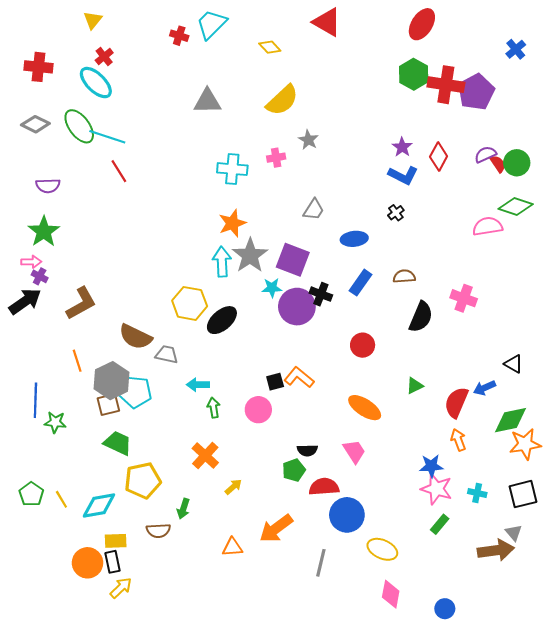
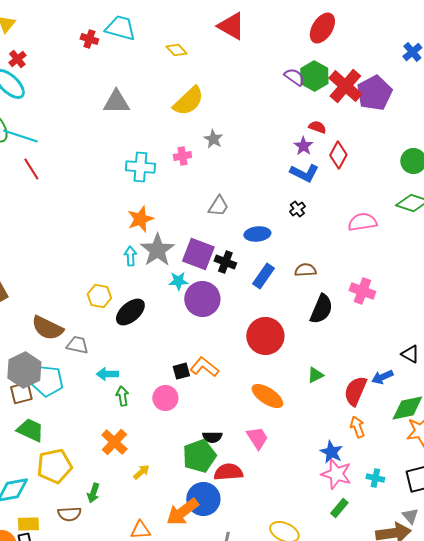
cyan trapezoid: (211, 24) -> (120, 28), turned 60
red cross: (446, 85) -> (345, 86), turned 32
purple semicircle: (485, 154) -> (294, 77), moved, turned 60
red semicircle: (498, 164) -> (317, 127), moved, turned -36
pink semicircle: (488, 226) -> (362, 222), moved
cyan arrow: (222, 262) -> (130, 256), size x0.7
black cross: (321, 294) -> (225, 262), moved
yellow hexagon: (190, 303) -> (99, 296), size x0.7
red circle: (363, 345) -> (265, 336), size x1.6
blue star: (431, 466) -> (331, 452), turned 30
green pentagon: (294, 470) -> (199, 456), size x1.5
blue circle: (347, 515) -> (203, 499), moved

